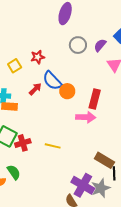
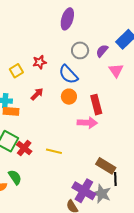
blue semicircle: (52, 81) -> (68, 74), moved
red rectangle: (95, 99) -> (96, 105), turned -30
red cross: (23, 143) -> (24, 148), turned -35
gray star: (101, 188) -> (102, 194), turned -30

